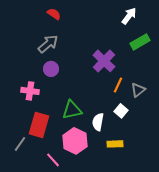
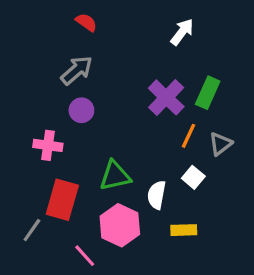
white arrow: (129, 16) -> (182, 32), moved
green rectangle: (140, 42) -> (208, 93), moved, turned -36

